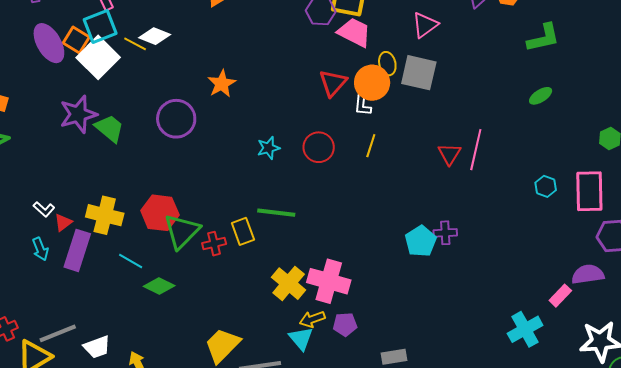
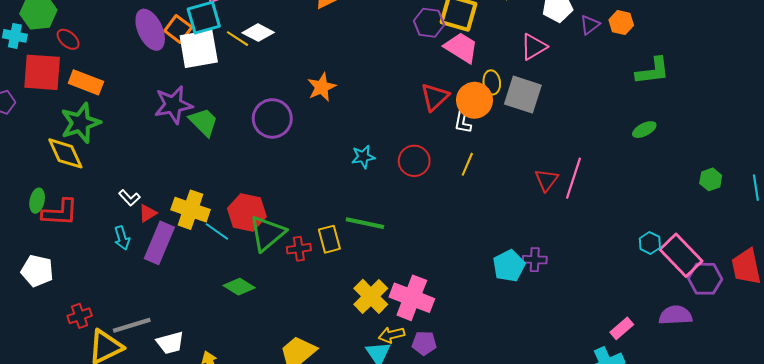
white square: (98, 57) -> (199, 49), turned 30
cyan hexagon: (546, 186) -> (650, 243), moved
pink rectangle: (589, 191) -> (681, 255), moved, turned -48
cyan line: (131, 261) -> (217, 231), moved
pink rectangle: (560, 296) -> (622, 328), moved

